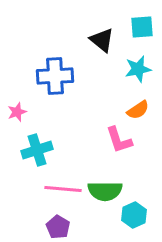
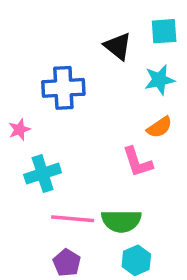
cyan hexagon: (134, 215) -> (136, 260), moved

